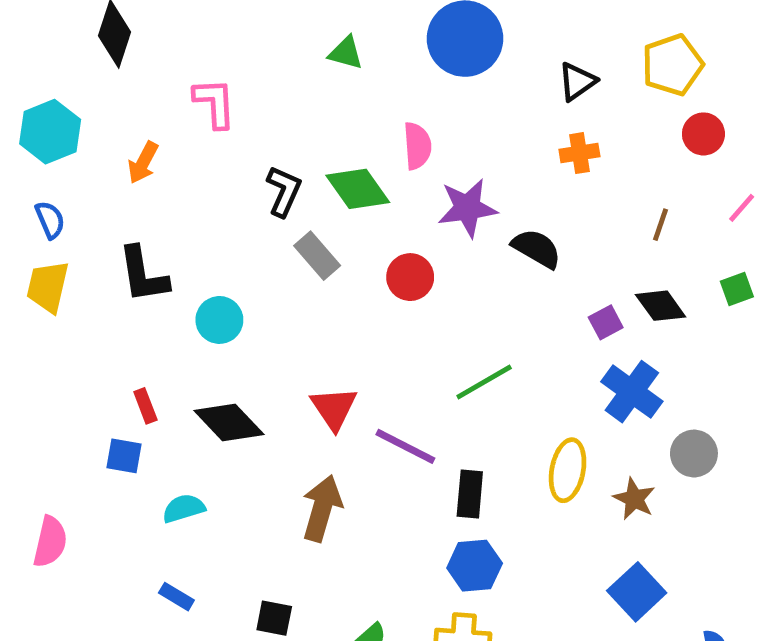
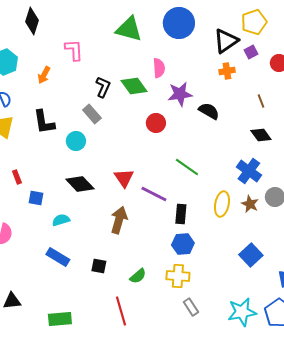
green triangle: (346, 53) -> (129, 29), size x1.8
yellow pentagon: (672, 65) -> (254, 22), moved
black triangle: (577, 82) -> (226, 41), size x1.5
brown line: (661, 225) -> (261, 101), turned -40
gray rectangle: (317, 256) -> (92, 114), moved
purple square: (606, 322) -> (251, 52), moved
green line: (484, 382) -> (187, 167), turned 65
red rectangle: (145, 406) -> (17, 177), moved
brown star: (634, 499) -> (250, 204), moved
blue rectangle: (176, 597) -> (58, 257), size x1.6

